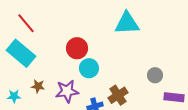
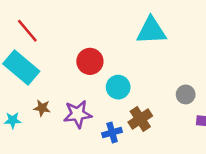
cyan circle: (89, 68) -> (118, 87), moved

